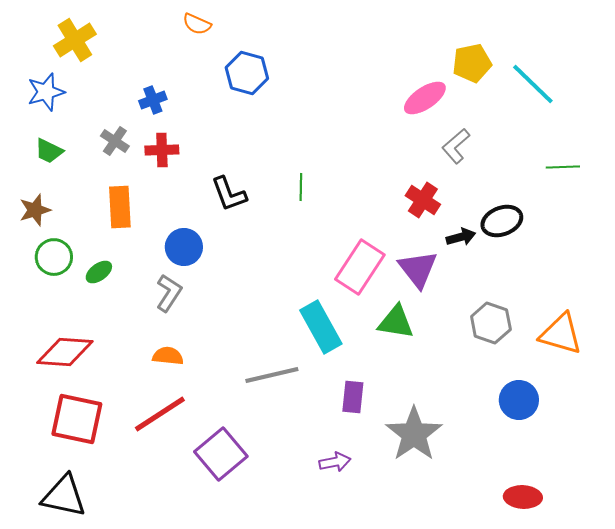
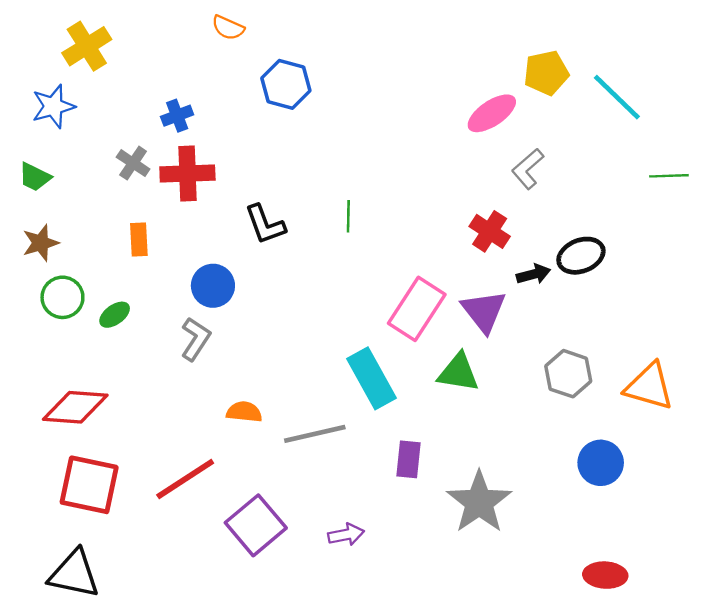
red cross: (162, 150) -> (187, 173), size x1.4
green trapezoid: (49, 151) -> (35, 177), moved
green line: (563, 167) -> (669, 176), moved
orange rectangle: (120, 207) -> (139, 239), size x0.7
orange semicircle: (168, 356) -> (244, 412), moved
purple arrow: (335, 462) -> (346, 535), moved

